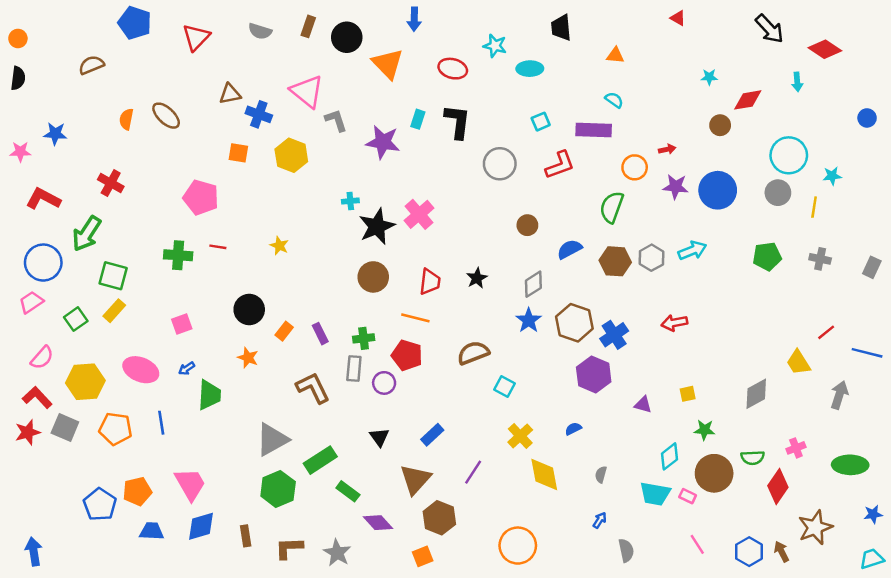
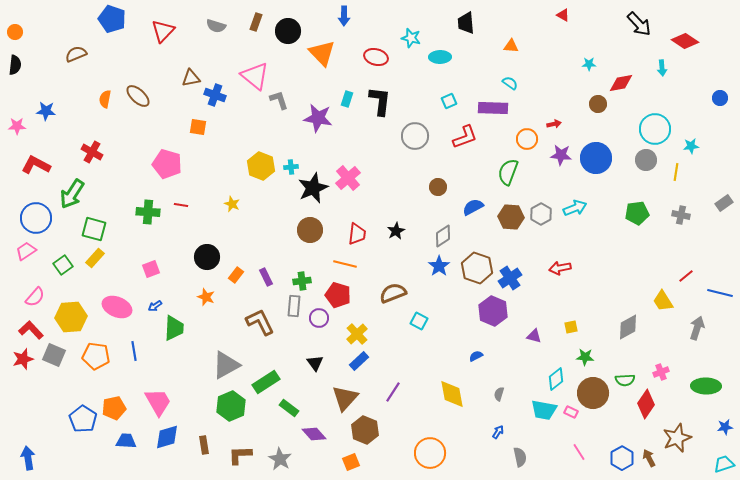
yellow hexagon: (291, 155) -> (261, 166), moved
gray rectangle: (872, 267) -> (724, 203), moved, turned 30
yellow cross: (520, 436) -> (357, 334), moved

